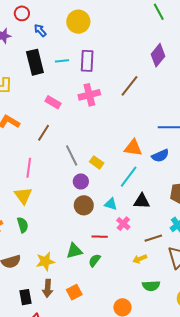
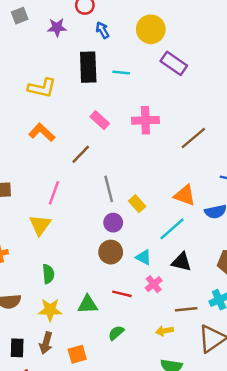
purple rectangle: (87, 61) -> (174, 63), moved, turned -70
brown line: (130, 86) -> (193, 138), moved
green semicircle: (23, 225) -> (48, 274), moved
green semicircle: (95, 260) -> (116, 333), moved

